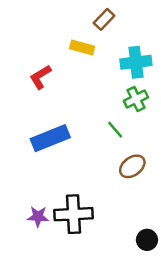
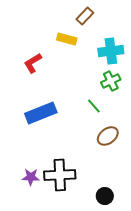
black circle: (147, 240) -> (105, 196), moved

